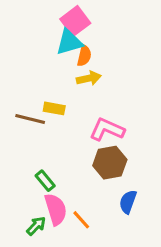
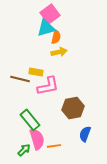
pink L-shape: (107, 129) -> (48, 86), moved, turned 145
green rectangle: (45, 181) -> (30, 120), size x1.5
orange line: (81, 220) -> (54, 146), turned -56

